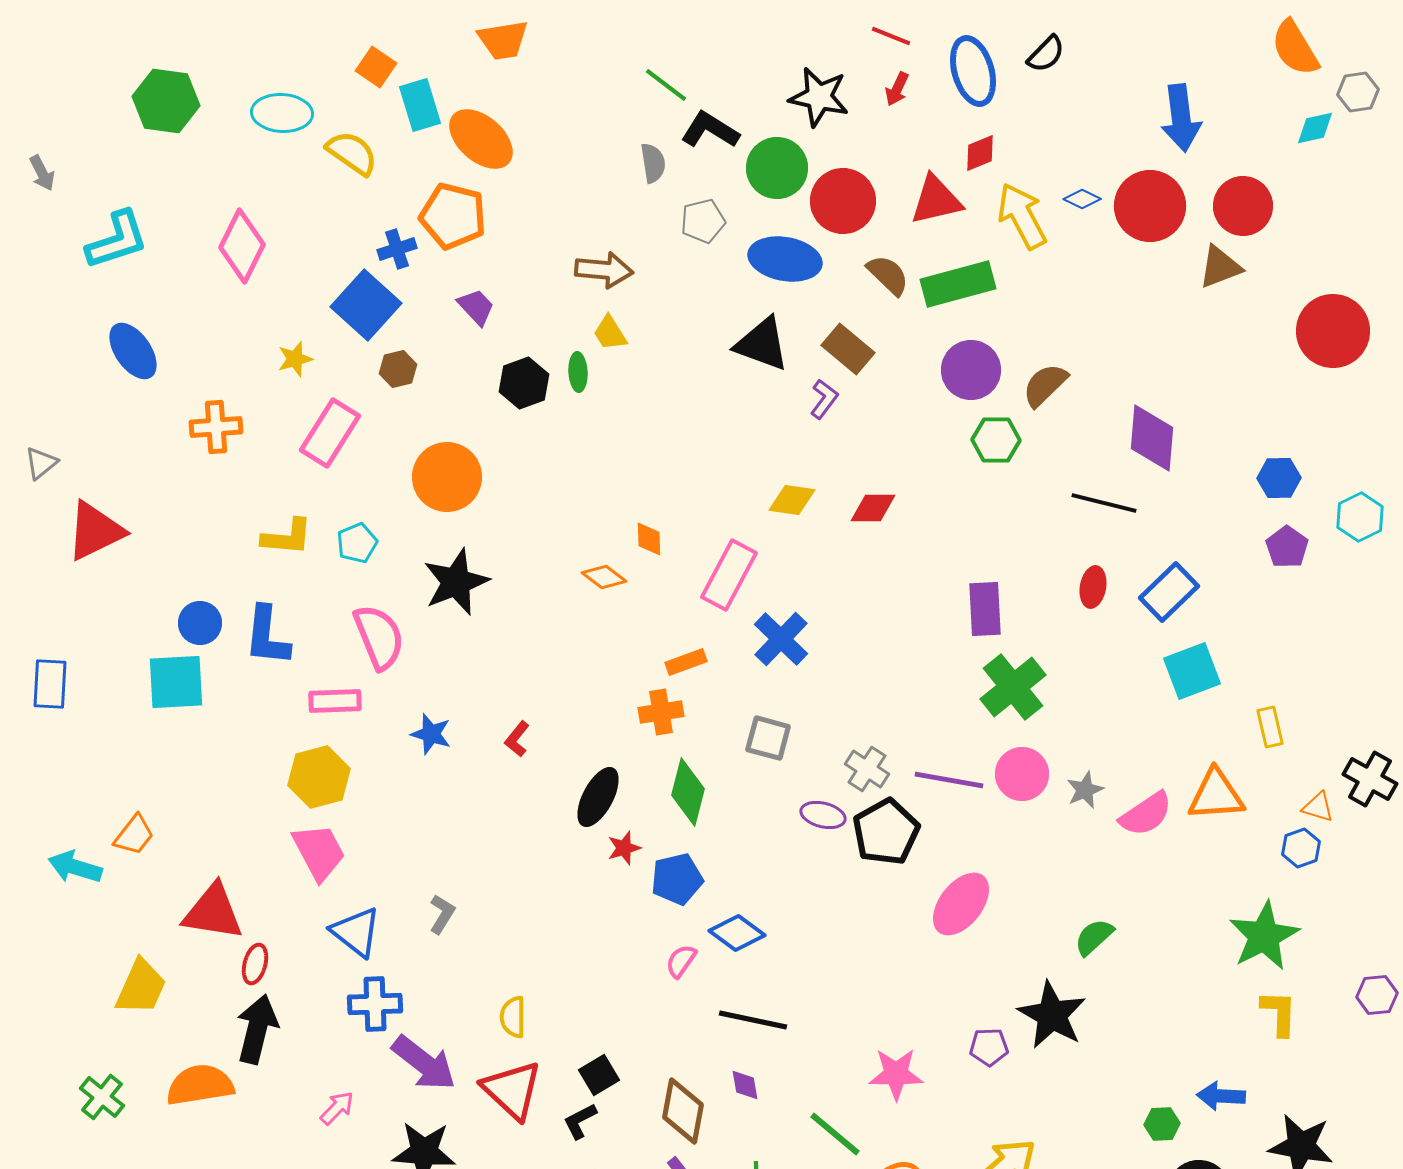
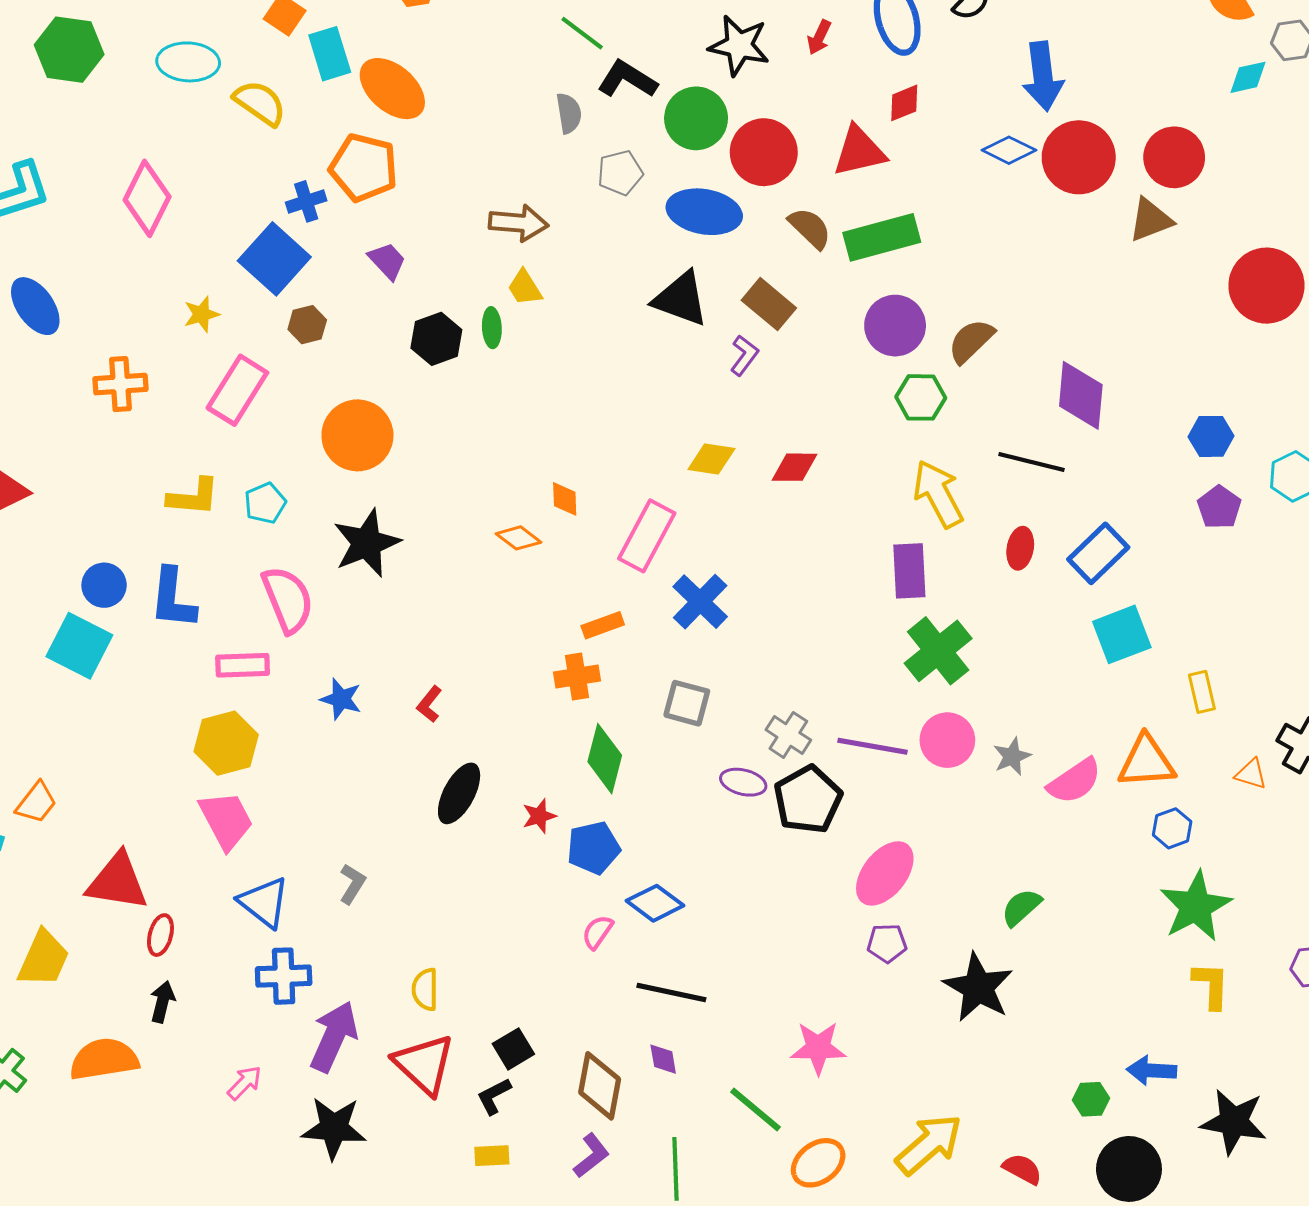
blue arrow: (1181, 118) -> (1043, 76), moved
blue diamond: (1082, 199) -> (1009, 150), size x1.4
yellow arrow: (1022, 216) -> (938, 494), moved
cyan square: (176, 682) -> (79, 646), turned 30
black ellipse: (598, 797) -> (459, 793), moved
blue hexagon: (1301, 848) -> (1172, 828), moved
black arrow: (257, 1029) -> (163, 1002), size x0.6
purple pentagon: (989, 1047) -> (887, 943), moved
purple arrow: (424, 1063) -> (334, 1037), turned -104

